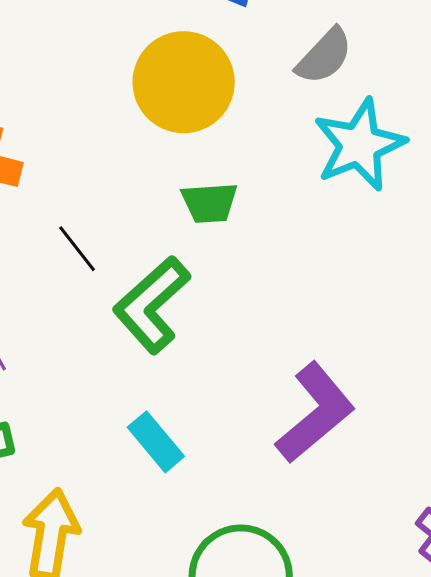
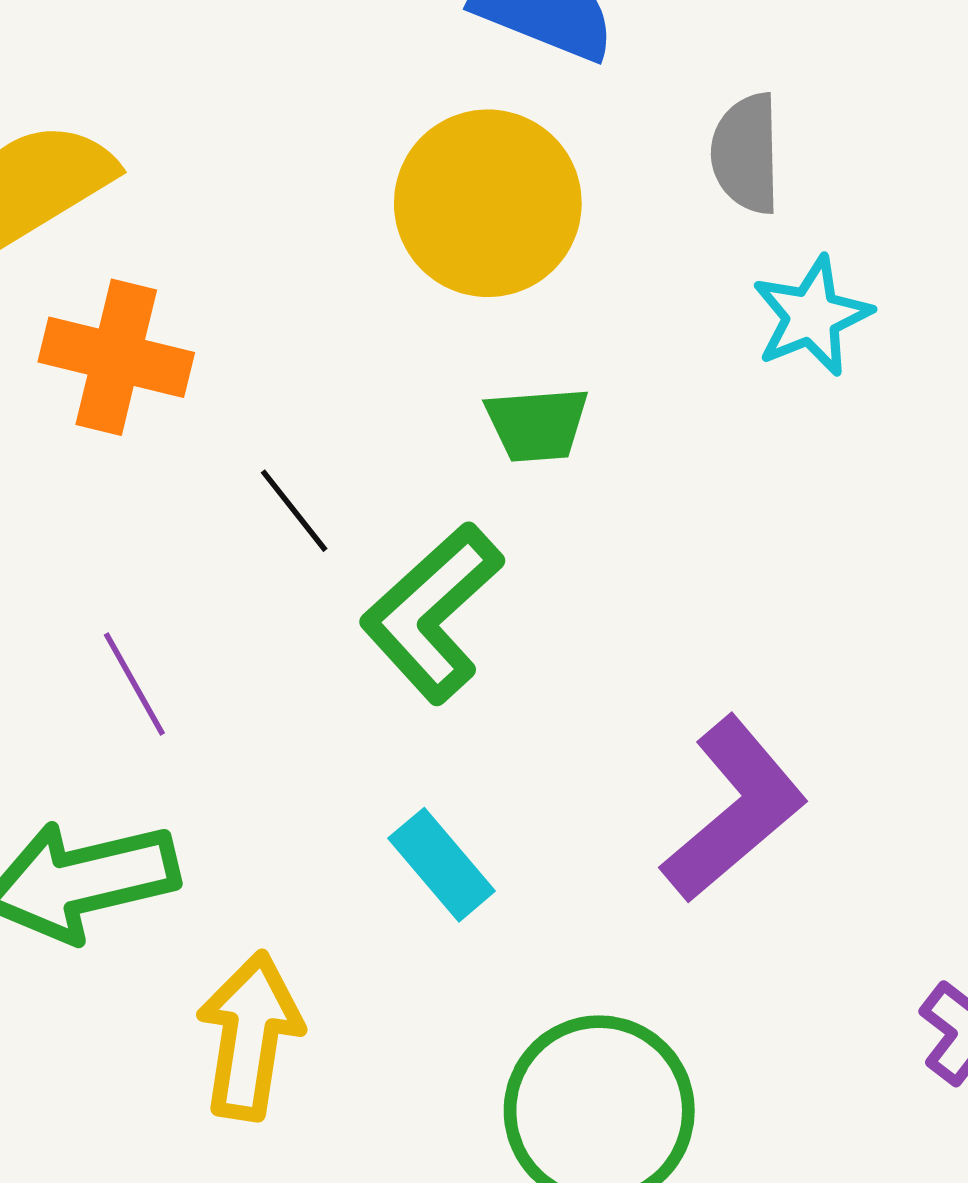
gray semicircle: (324, 56) -> (746, 154), turned 136
cyan star: (359, 145) -> (812, 316), size x0.7

